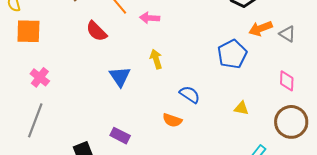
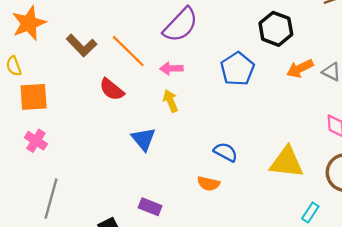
blue pentagon: (232, 54) -> (237, 69), moved
yellow arrow: (156, 59) -> (170, 101), moved
pink cross: (40, 77) -> (36, 141), moved
yellow triangle: (241, 108) -> (287, 162), size x2.0

